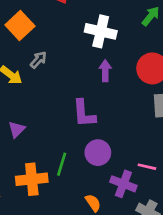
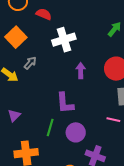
white cross: (101, 31) -> (64, 40), moved, turned -30
green line: (62, 164) -> (50, 128), moved
pink line: (147, 167) -> (113, 120), moved

